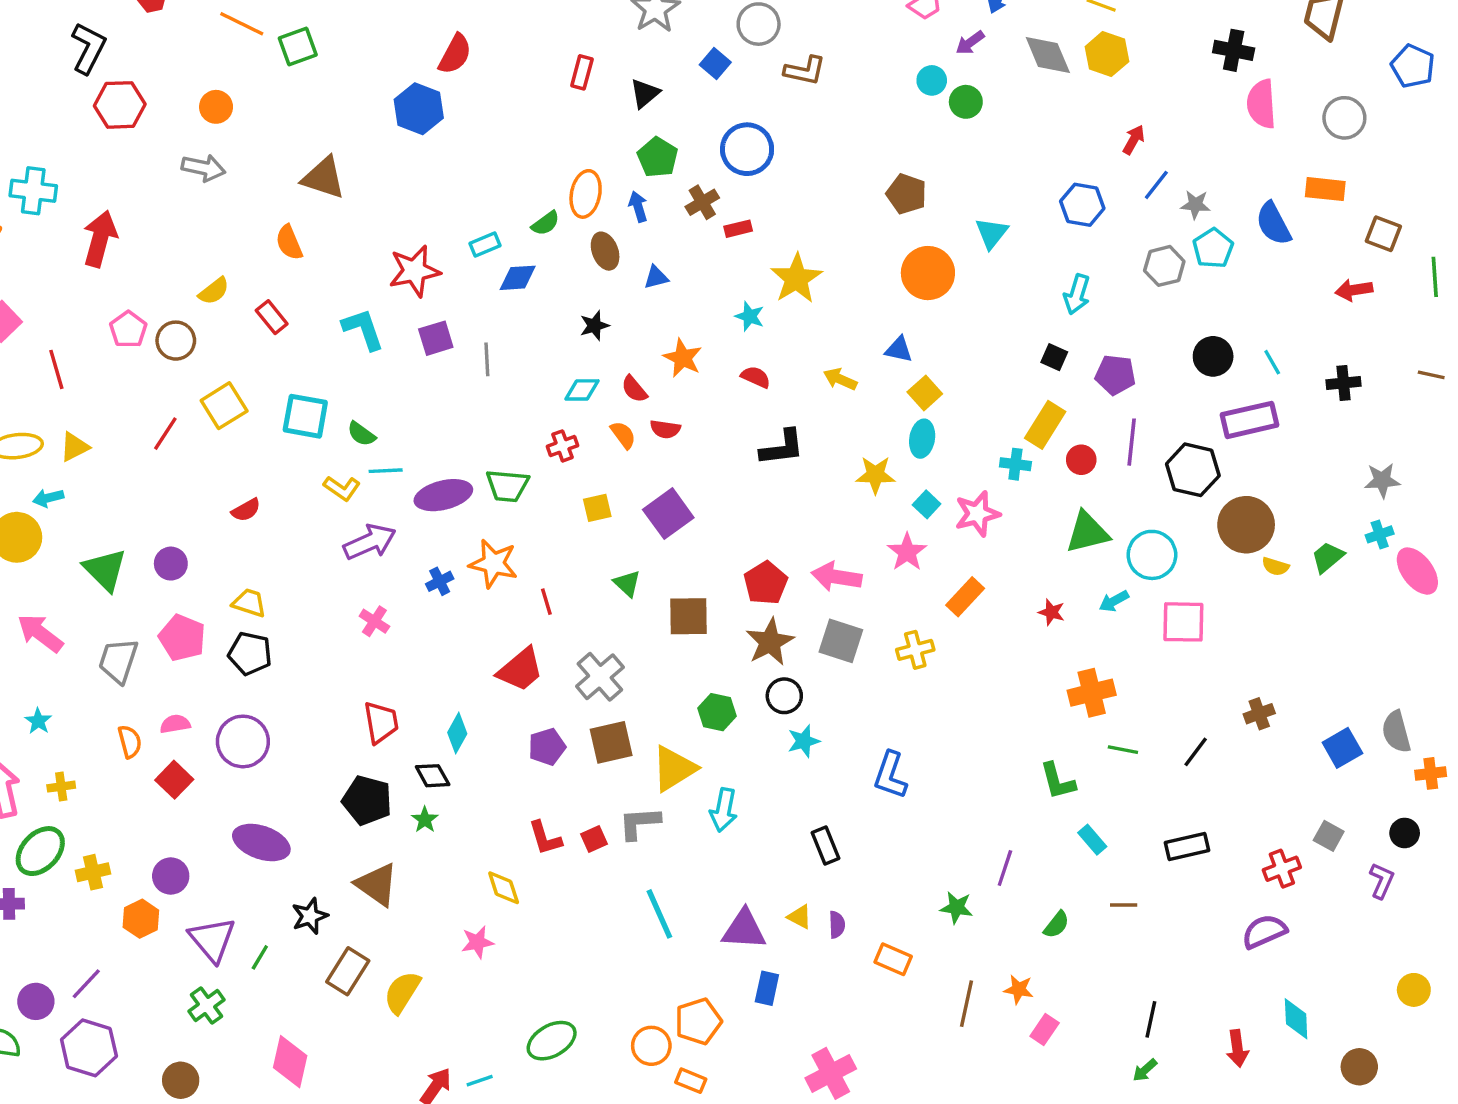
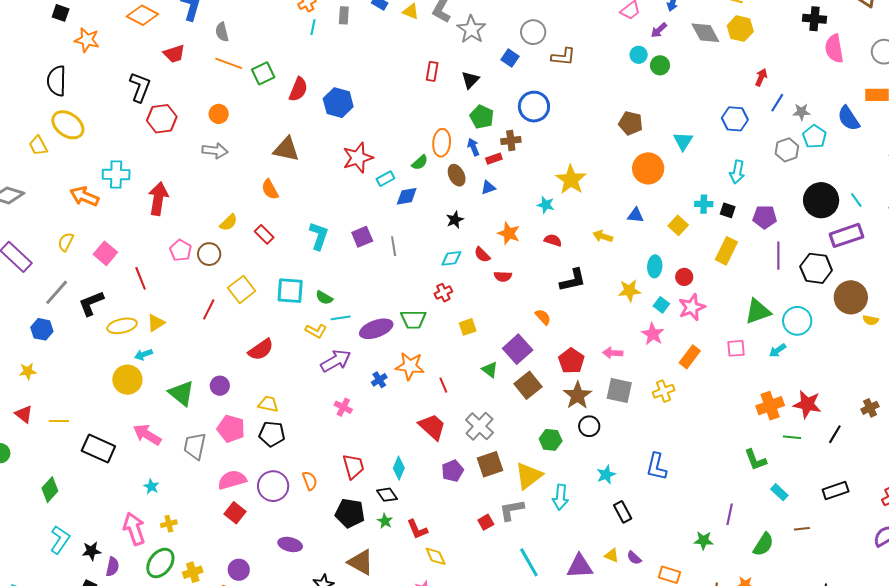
red semicircle: (455, 54) -> (298, 89), moved
brown cross: (702, 202) -> (511, 141), turned 30
red rectangle: (738, 229) -> (494, 159), moved
red star: (415, 271) -> (358, 158), moved
cyan L-shape: (363, 329) -> (319, 236), turned 44
black circle: (1213, 356) -> (821, 200), size x1.5
yellow square: (925, 393) -> (678, 225), moved
orange semicircle: (623, 435) -> (543, 317), moved
red circle: (1081, 460) -> (684, 277), moved
cyan cross: (1015, 464) -> (704, 204), moved
red semicircle: (246, 510) -> (261, 350), size x1.5
purple square: (668, 514) -> (518, 349), moved
pink arrow: (836, 577) -> (613, 353), size x0.7
red star: (1052, 612) -> (807, 404), moved, size x1.8
brown square: (688, 616) -> (528, 385), turned -32
pink square: (1183, 622) -> (736, 348), moved, size x0.7
red trapezoid: (520, 670) -> (432, 427), turned -92
pink semicircle: (175, 724) -> (232, 480), size x1.6
cyan star: (804, 741) -> (606, 475), moved
orange semicircle: (130, 742) -> (310, 481), moved
red L-shape: (545, 838) -> (417, 529), moved
purple ellipse: (261, 843) -> (290, 544), size x0.7
purple semicircle: (837, 925) -> (634, 558), turned 140
green semicircle: (1056, 925) -> (763, 544), size x1.4

